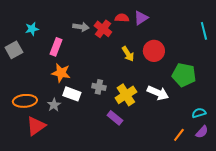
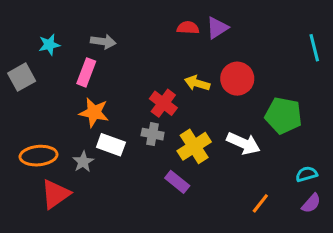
gray arrow: (81, 27) -> (103, 42), moved
red cross: (103, 29) -> (163, 103), moved
yellow arrow: (128, 54) -> (197, 83), turned 140
orange line: (179, 135) -> (260, 203), moved

